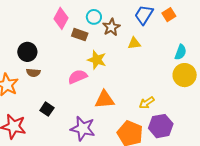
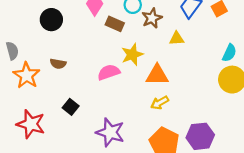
black circle: (27, 52) -> (51, 20), moved
yellow star: (97, 60) -> (132, 54), turned 30
orange triangle: (105, 100) -> (157, 75), moved
yellow arrow: (147, 103) -> (160, 103), moved

